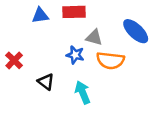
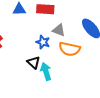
black triangle: (46, 82) -> (34, 63), moved

